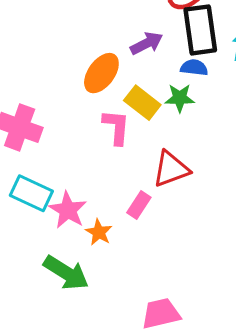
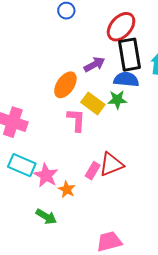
blue semicircle: (194, 68) -> (126, 79), size x1.4
red triangle: (171, 169) -> (111, 164), moved
green arrow: (66, 273) -> (46, 217), size x0.7

